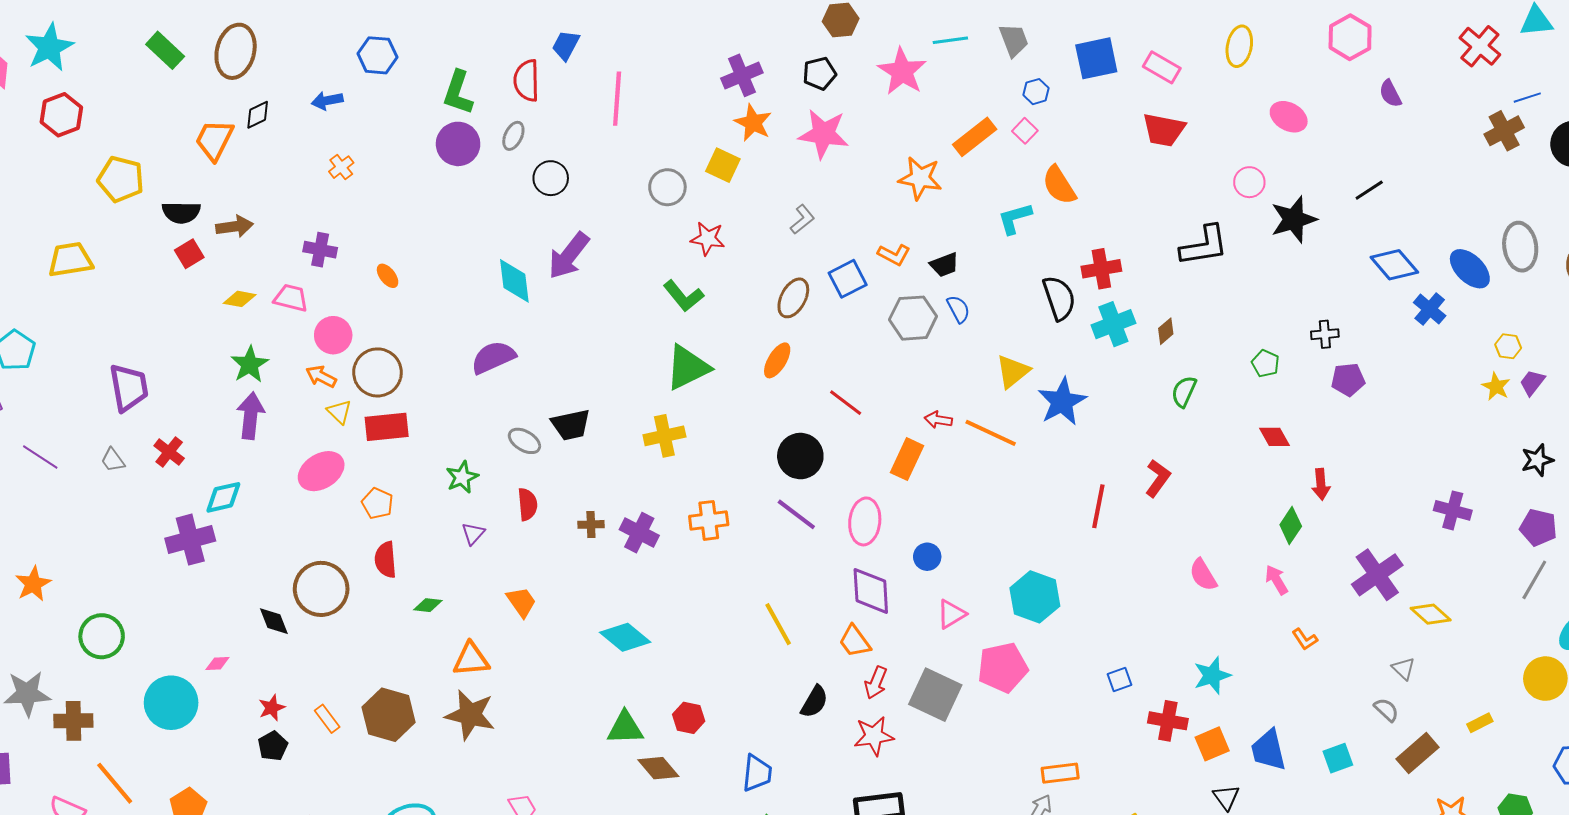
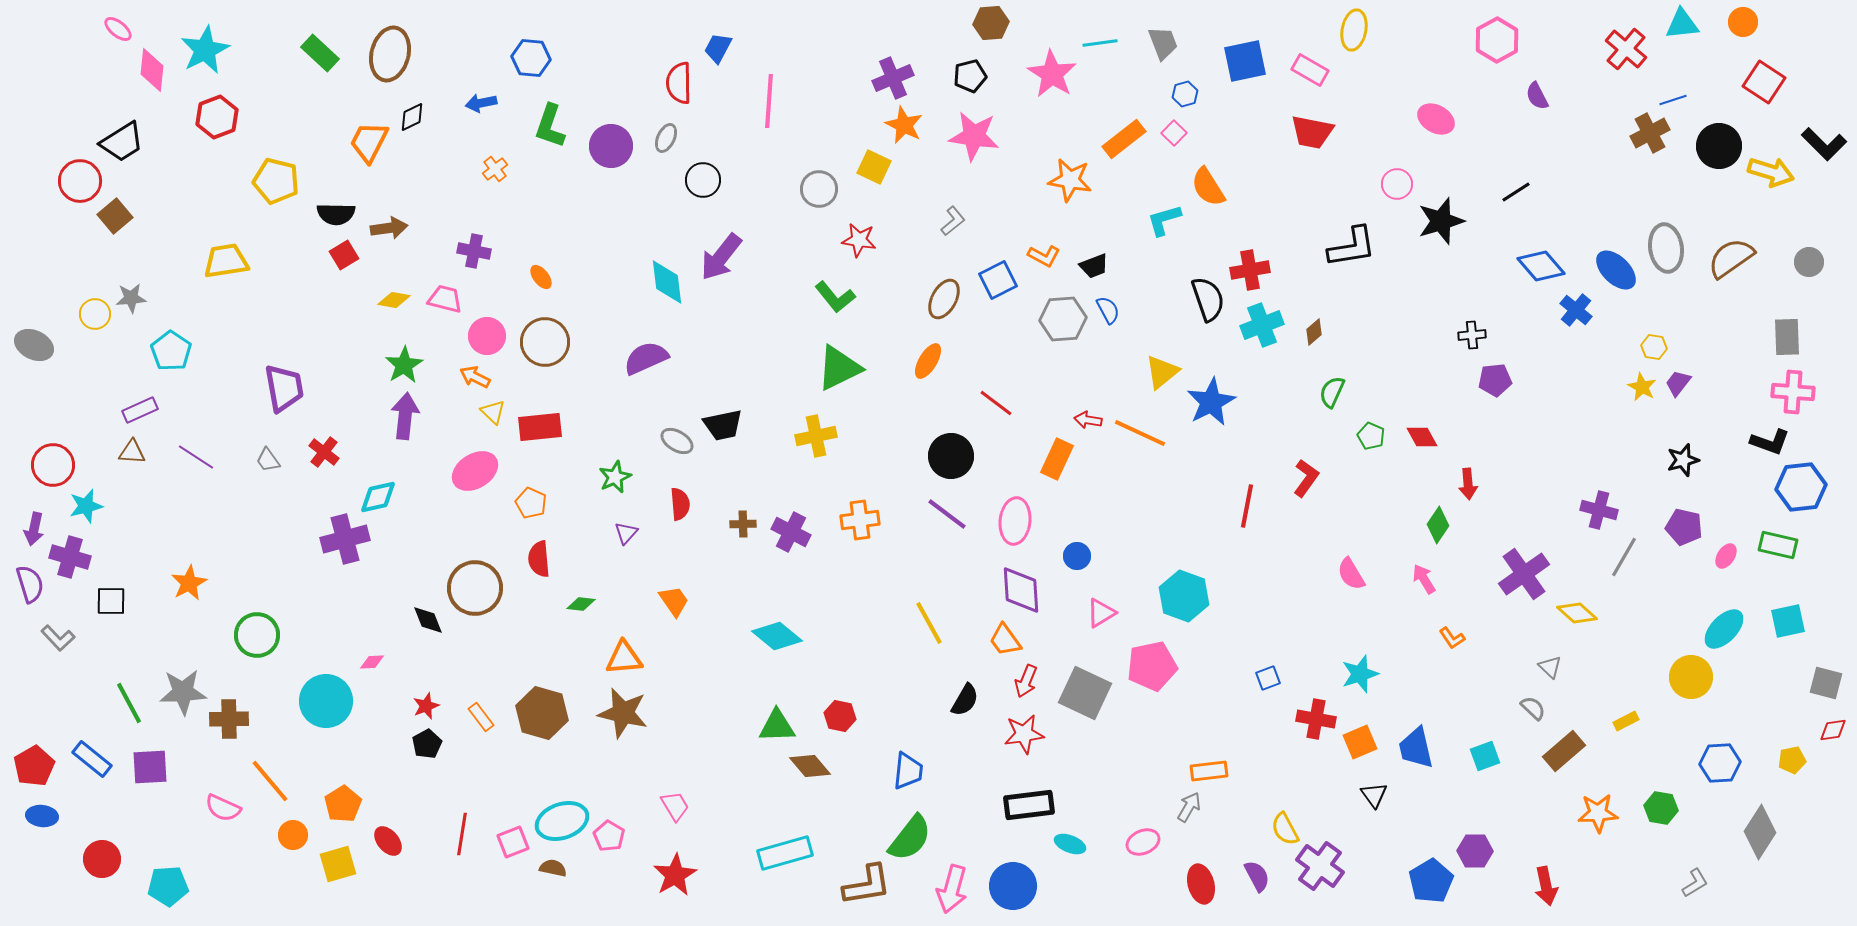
yellow ellipse: (1239, 46) -> (1354, 30), moved
green L-shape: (458, 93) -> (550, 126), moved
green pentagon: (1265, 363) -> (1371, 436), moved
brown circle: (377, 372) -> (545, 342), moved
gray line: (1534, 580) -> (1624, 557), moved

